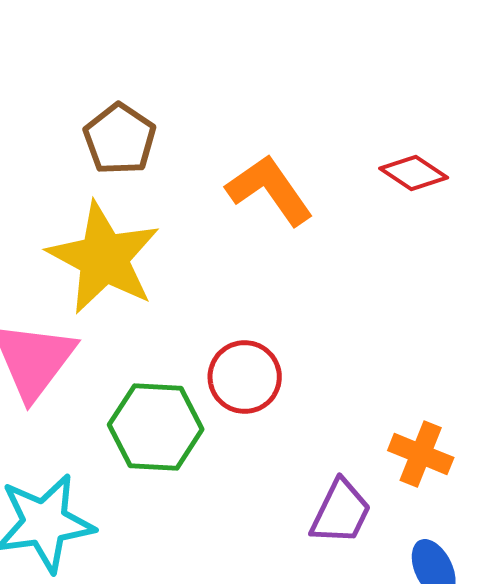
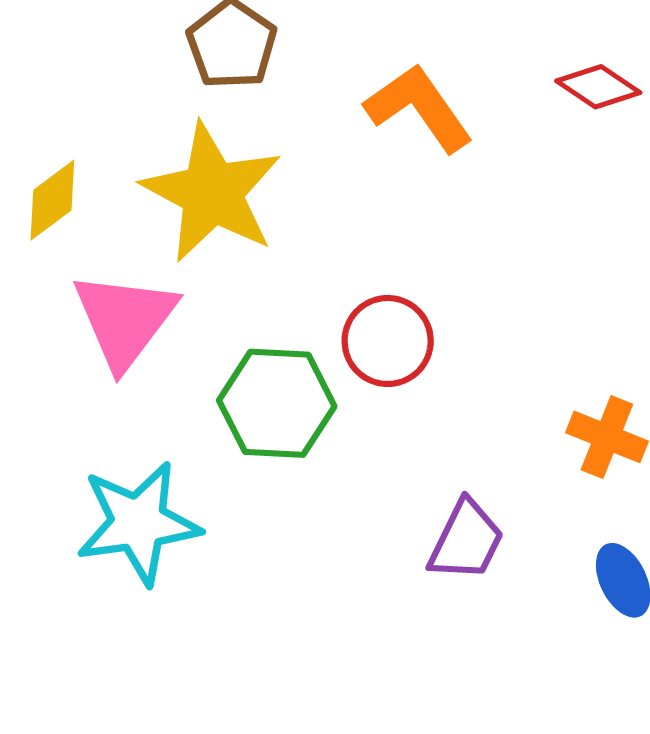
purple trapezoid: (341, 512) -> (466, 540), moved

